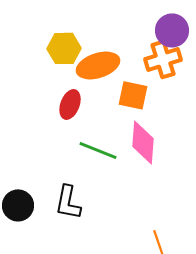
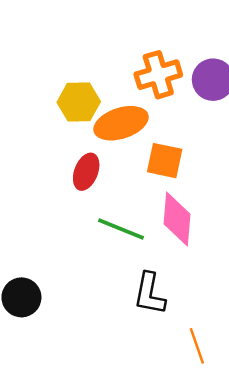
orange cross: (163, 59) -> (158, 75), moved
black L-shape: (68, 202) -> (150, 294), moved

